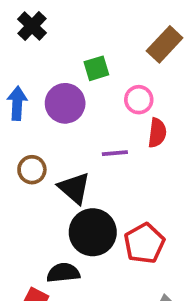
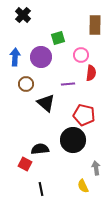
brown rectangle: (165, 44) -> (95, 25), turned -42
brown circle: (32, 170) -> (26, 84), moved
black circle: (93, 232) -> (73, 140), moved
red pentagon: (144, 243) -> (84, 115), moved, turned -30

